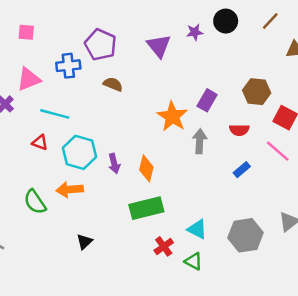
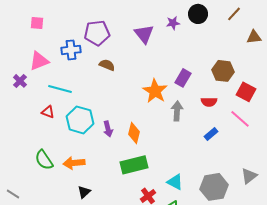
purple pentagon: (101, 45) -> (97, 33), turned -30
orange arrow: (70, 190) -> (74, 163), moved

